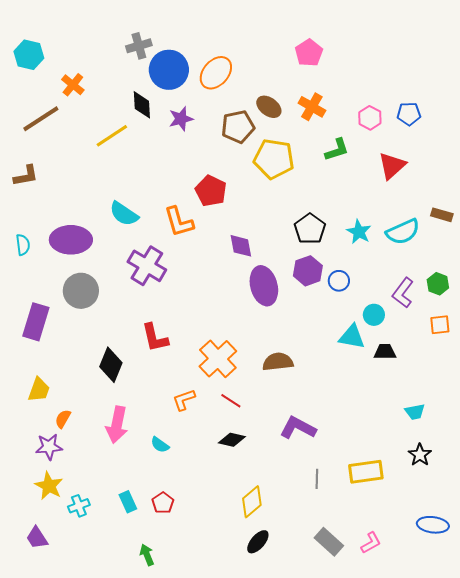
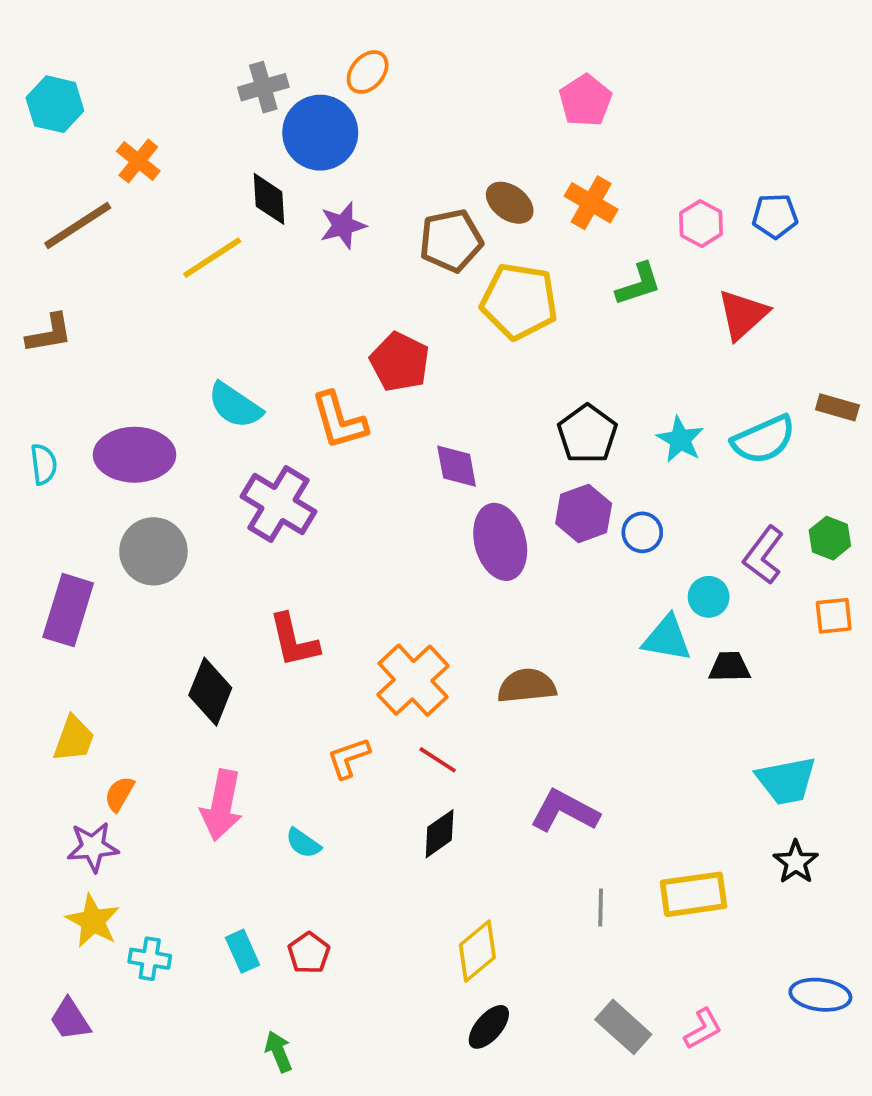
orange ellipse: (216, 73) -> (368, 72), moved, size x0.7
cyan trapezoid: (415, 412) -> (786, 781), size x1.6
black diamond: (232, 440) -> (440, 834), turned -48
cyan cross: (79, 506) -> (150, 959), turned 30

